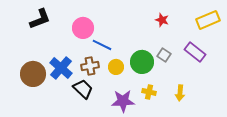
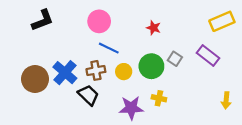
red star: (162, 20) -> (154, 28), moved
pink circle: (83, 28) -> (99, 21), moved
yellow arrow: (180, 93) -> (226, 100), moved

